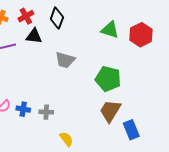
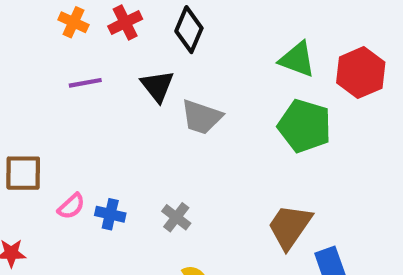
black triangle: (34, 36) -> (157, 86), moved, turned 42
green pentagon: (108, 79) -> (305, 126), moved
gray cross: (46, 112) -> (176, 217), moved, turned 32

